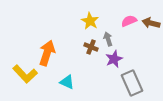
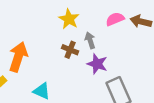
purple star: (114, 59) -> (97, 64), turned -30

